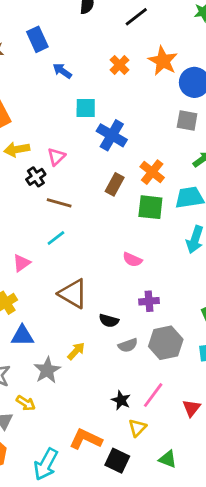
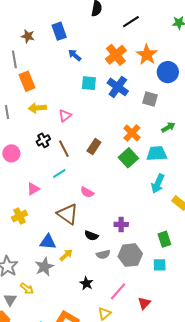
orange cross: (120, 65) -> (116, 55), size x1.5
gray square: (187, 120) -> (150, 99), moved
blue cross: (112, 135) -> (118, 87), moved
black cross: (36, 177) -> (43, 140), moved
brown rectangle: (115, 184) -> (94, 147), moved
brown line: (59, 203) -> (64, 149), turned 42
green square: (150, 207) -> (128, 158), turned 36
pink semicircle: (132, 260) -> (87, 192), moved
blue triangle: (22, 336) -> (48, 242), moved
black star: (121, 400) -> (86, 283), moved

